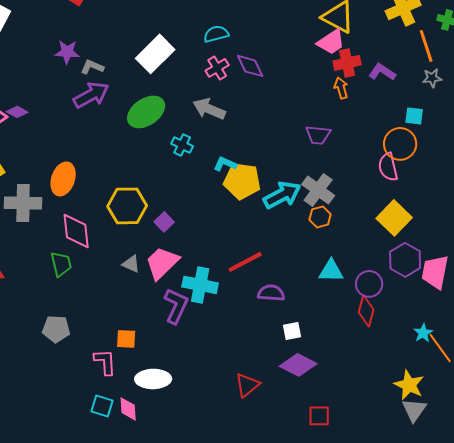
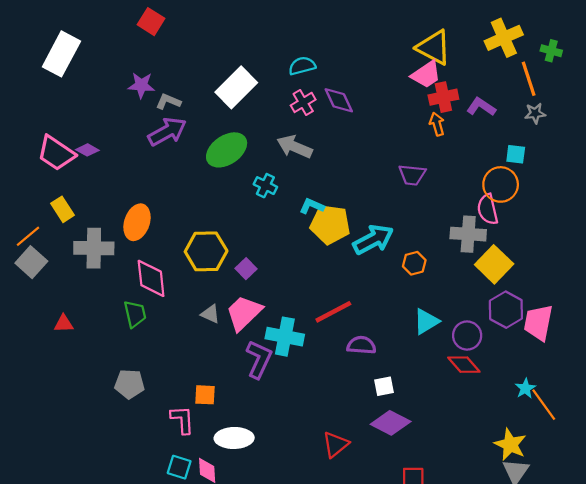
gray cross: (318, 190) -> (468, 234), moved, turned -32
cyan triangle: (331, 271) -> (426, 321), turned -32
red diamond: (366, 311) -> (464, 365), turned -56

